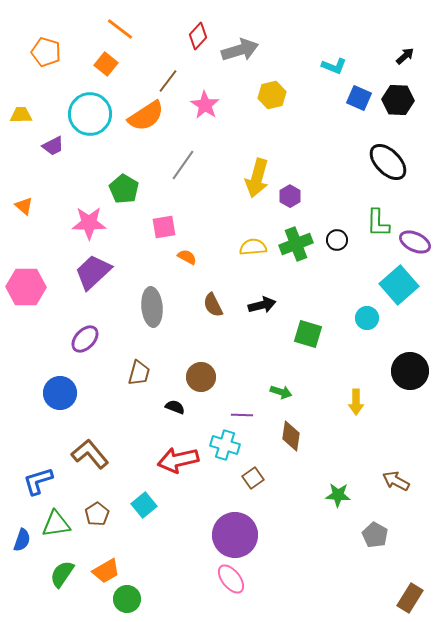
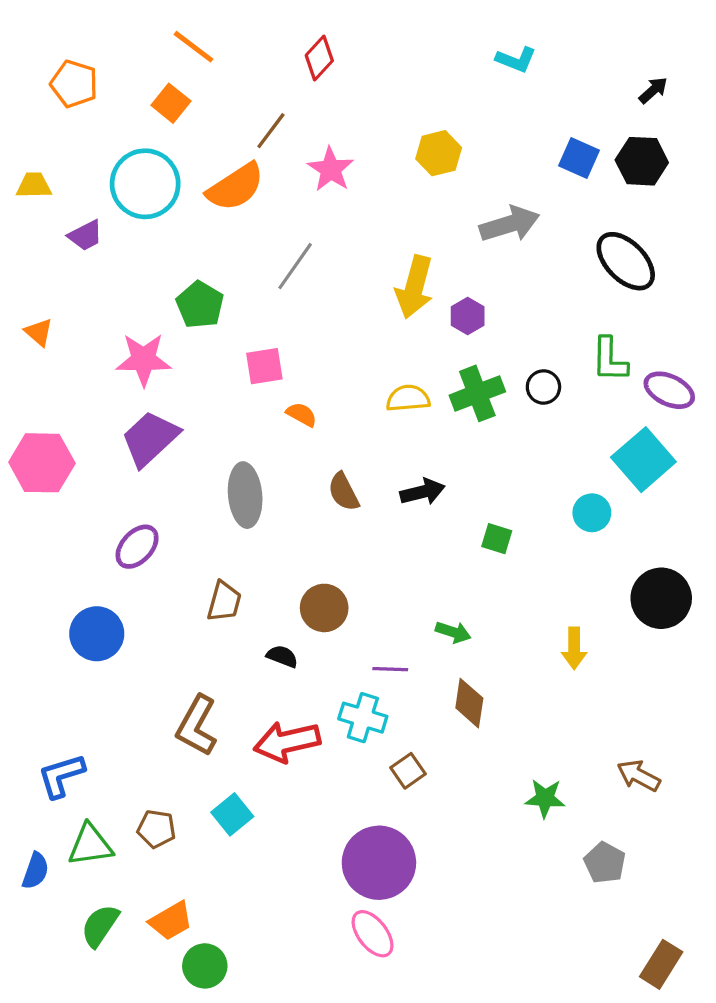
gray arrow: (240, 50) -> (510, 224), moved
cyan L-shape: (334, 66) -> (516, 60), moved
green square: (308, 334) -> (497, 539), size x0.7
brown L-shape: (90, 454) -> (197, 726), moved, turned -111
brown pentagon: (97, 514) -> (156, 829), turned -30

